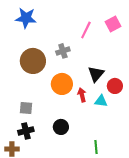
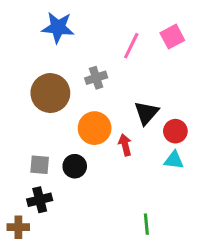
blue star: (26, 18) -> (58, 27), moved
cyan triangle: (101, 101) -> (174, 160), moved
black circle: (61, 127) -> (75, 166), moved

